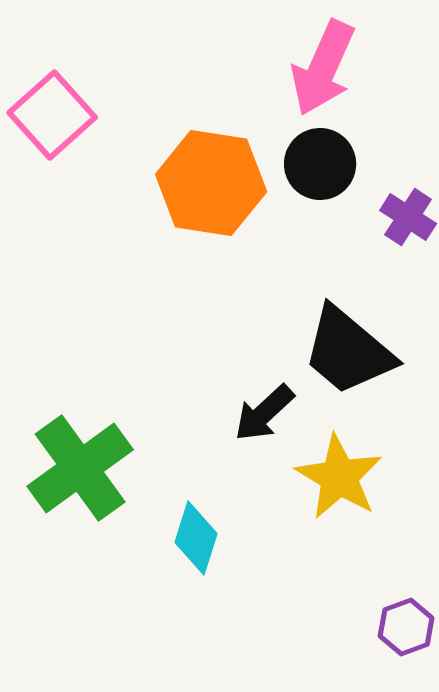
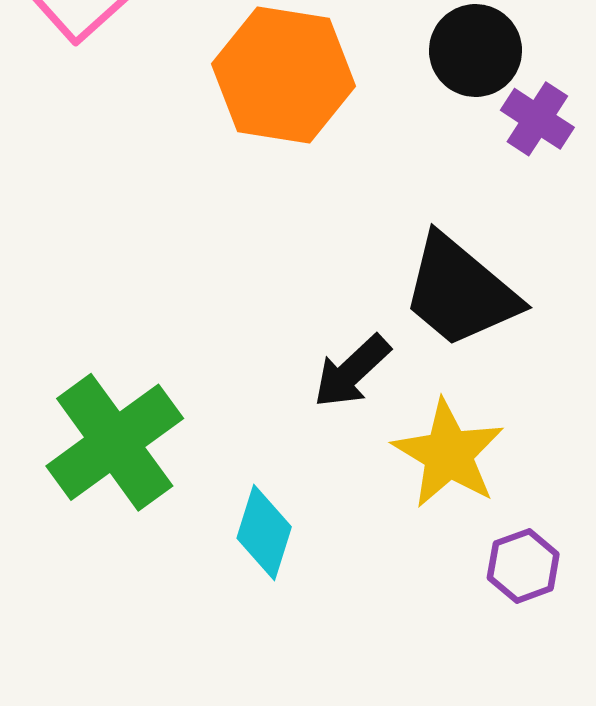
black circle: (320, 164) -> (475, 51), moved
purple hexagon: (406, 627) -> (523, 566), moved

